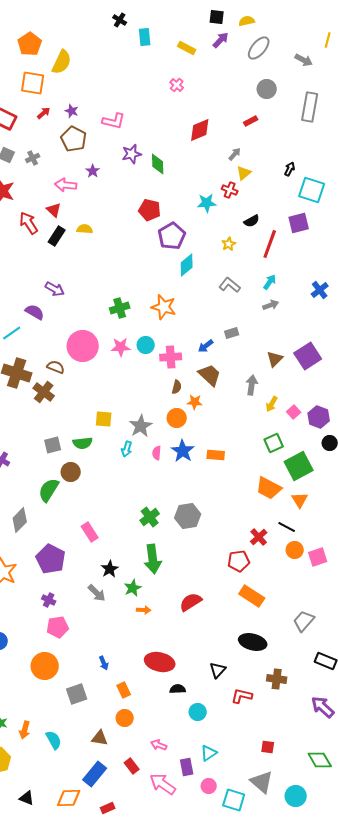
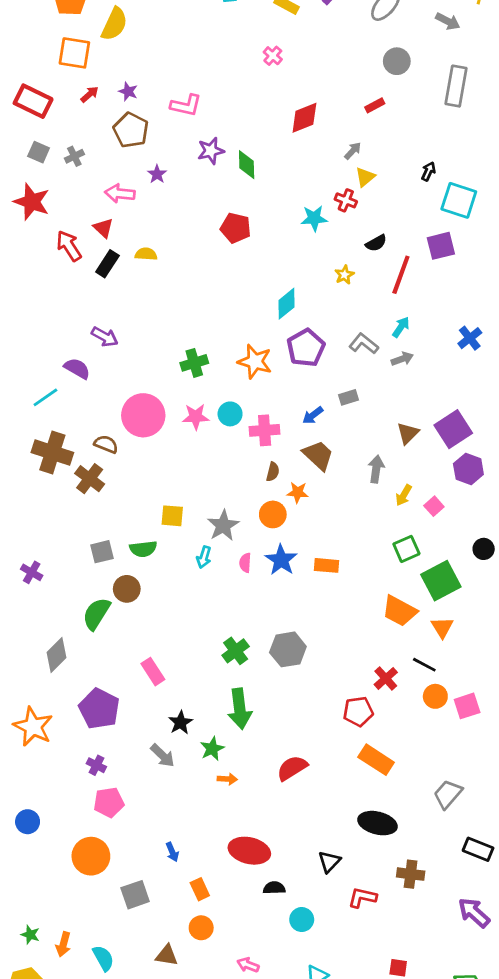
purple pentagon: (172, 236) -> (306, 348), moved
gray L-shape: (230, 285) -> (364, 344), moved
purple hexagon: (319, 417) -> (468, 469), moved

